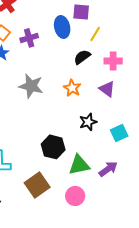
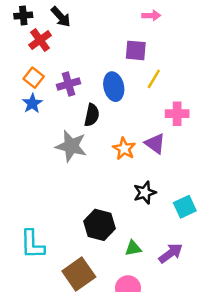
blue ellipse: (62, 27) -> (114, 87), moved
black semicircle: (82, 57) -> (92, 115), moved, turned 138
purple triangle: (107, 89) -> (155, 143), moved
green triangle: (79, 165) -> (133, 248), size x0.6

